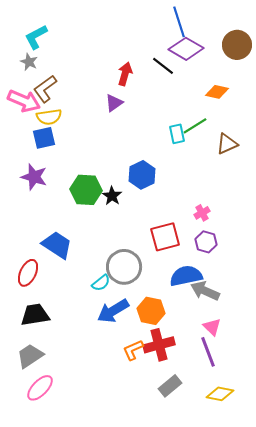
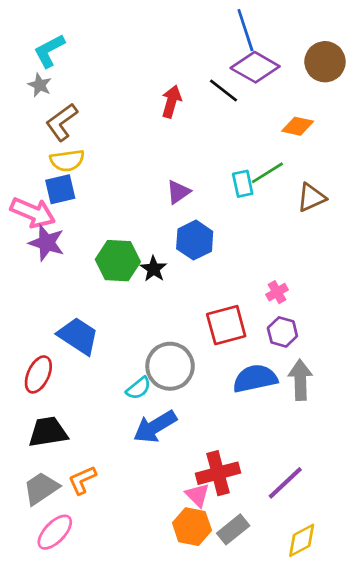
pink arrow: (24, 101) -> (33, 213), moved
purple triangle: (114, 103) -> (178, 192), moved
gray arrow: (205, 291) -> (300, 380), moved, turned 64
orange hexagon: (151, 311) -> (192, 527), moved
pink triangle: (212, 327) -> (197, 495), moved
orange L-shape: (133, 350) -> (82, 480), moved
purple line: (208, 352) -> (285, 483), turned 68
yellow diamond: (220, 394) -> (302, 540), turned -40

